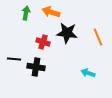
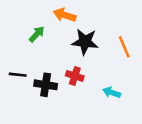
green arrow: (26, 13) -> (37, 34), moved, turned 32
red cross: (43, 42) -> (75, 76), moved

